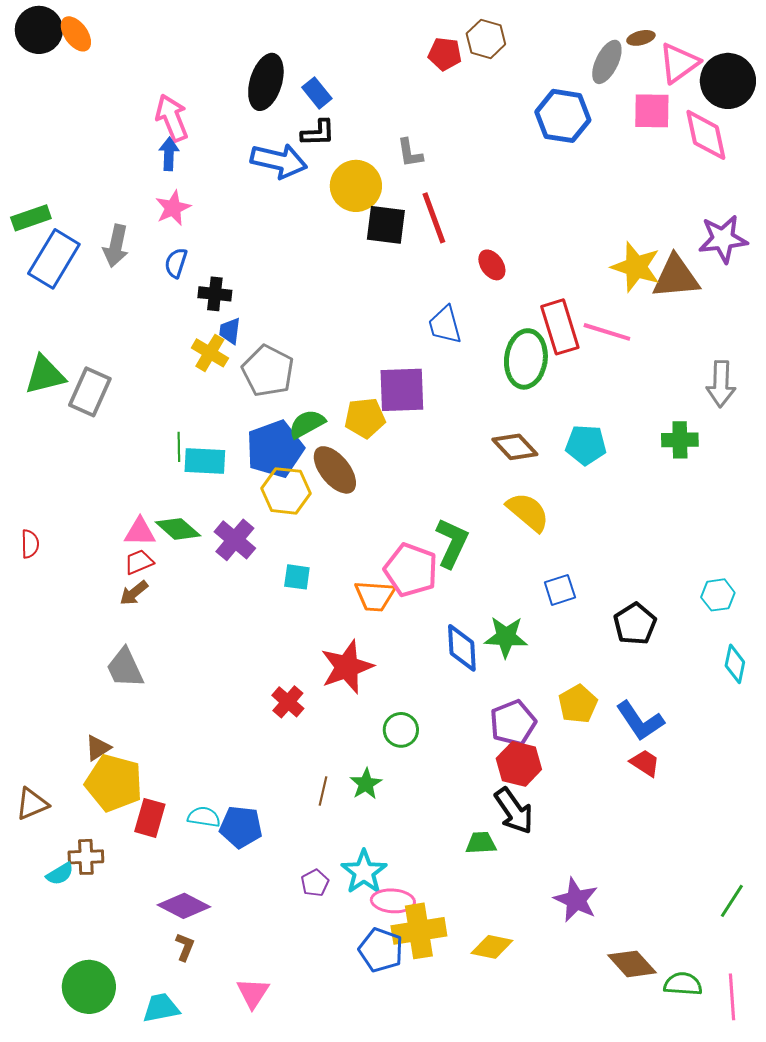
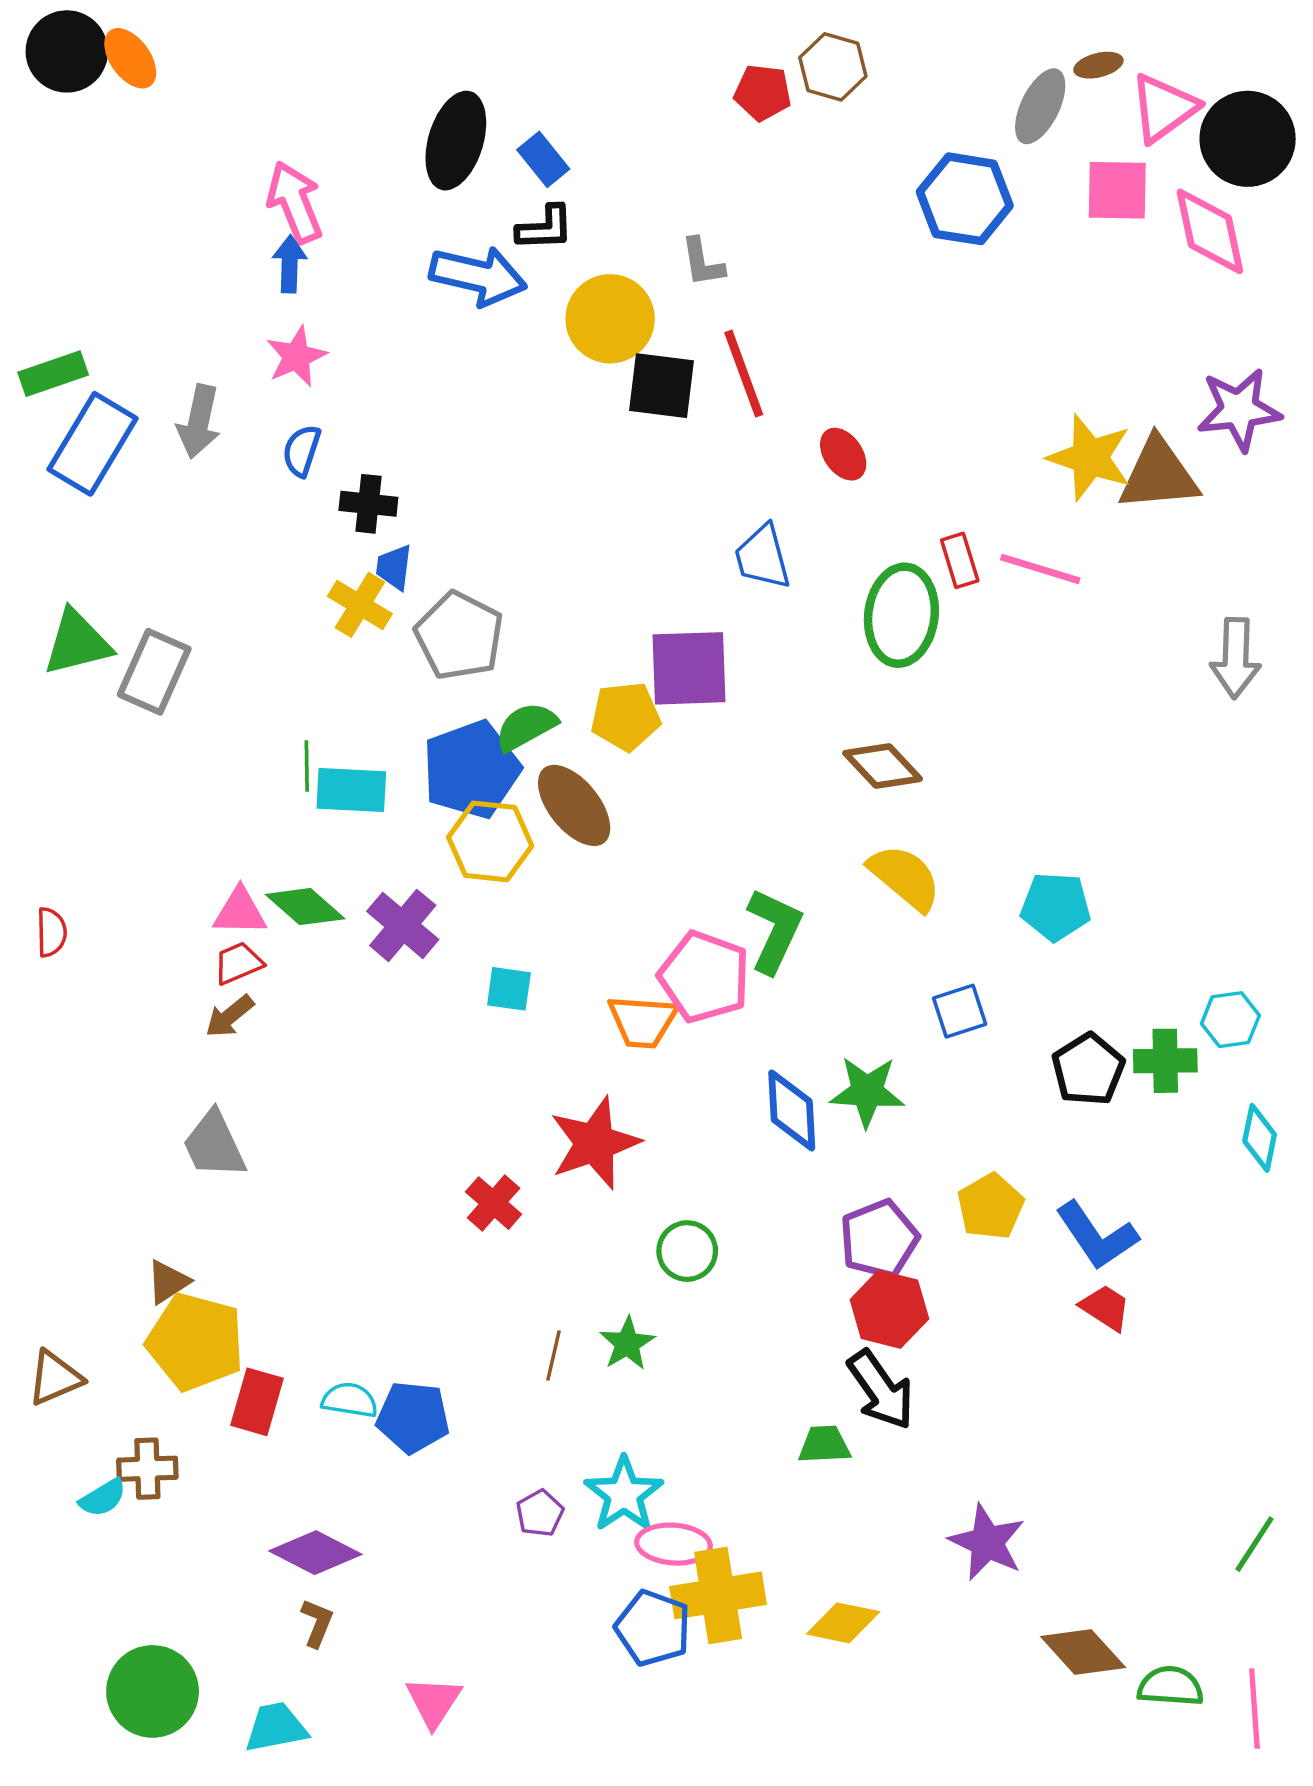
red rectangle: (560, 327) -> (960, 560), size x0.6
green cross: (680, 440) -> (1165, 1061), moved
cyan pentagon: (586, 445) -> (1056, 907), moved

